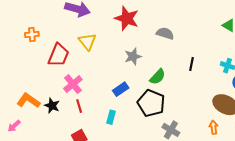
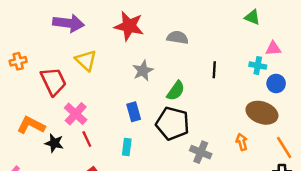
red trapezoid: (58, 55) -> (53, 81), turned -40
blue rectangle: (121, 89) -> (134, 112), turned -63
orange L-shape: (28, 101) -> (31, 125), moved
orange arrow: (214, 127) -> (242, 142), moved

